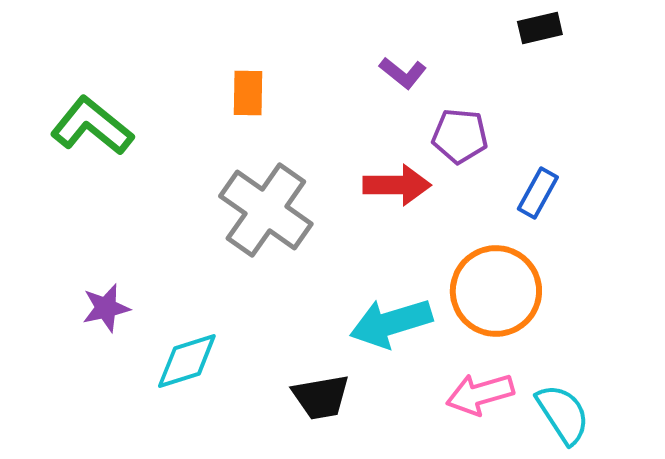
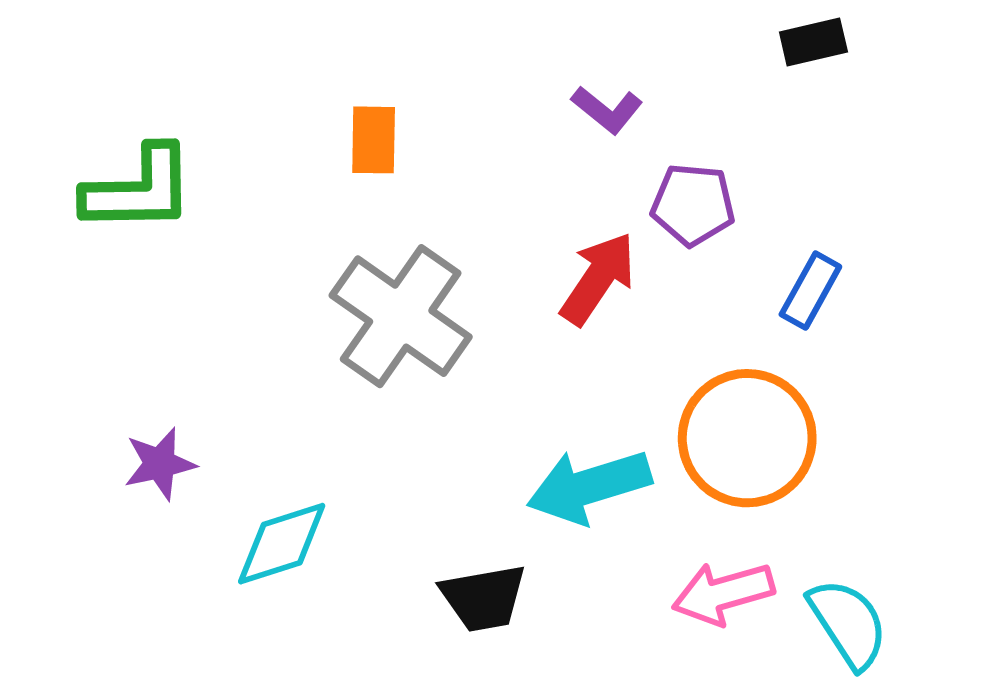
green L-shape: (92, 126) -> (139, 190), turned 140
red arrow: (397, 185) -> (598, 278), turned -56

